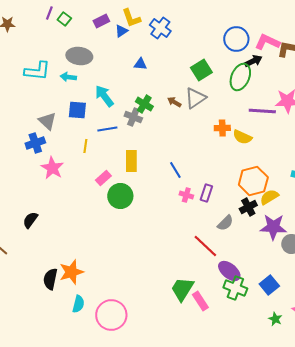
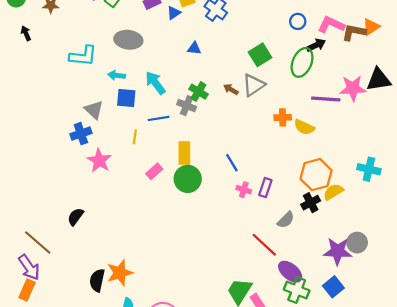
blue circle: (236, 39) -> (298, 21), size x0.6
cyan arrow: (68, 77) -> (116, 75), moved
green circle: (120, 196) -> (188, 179), moved
purple star: (273, 227) -> (338, 251), moved

